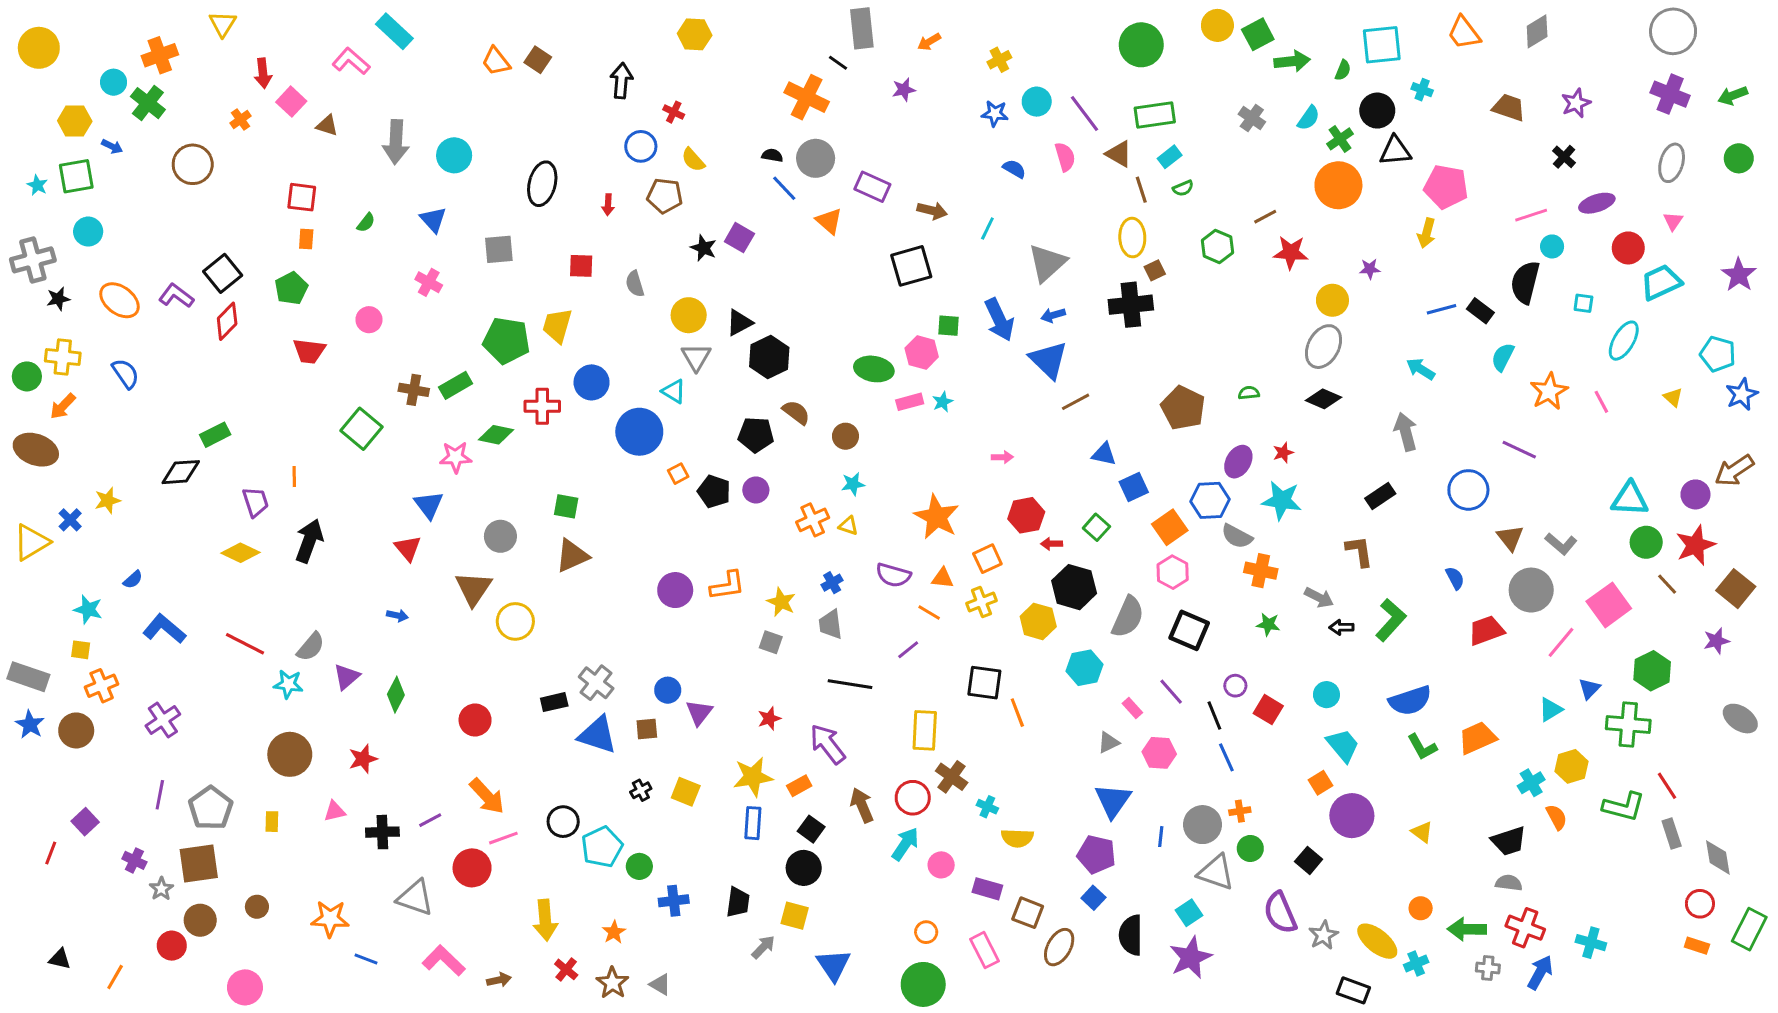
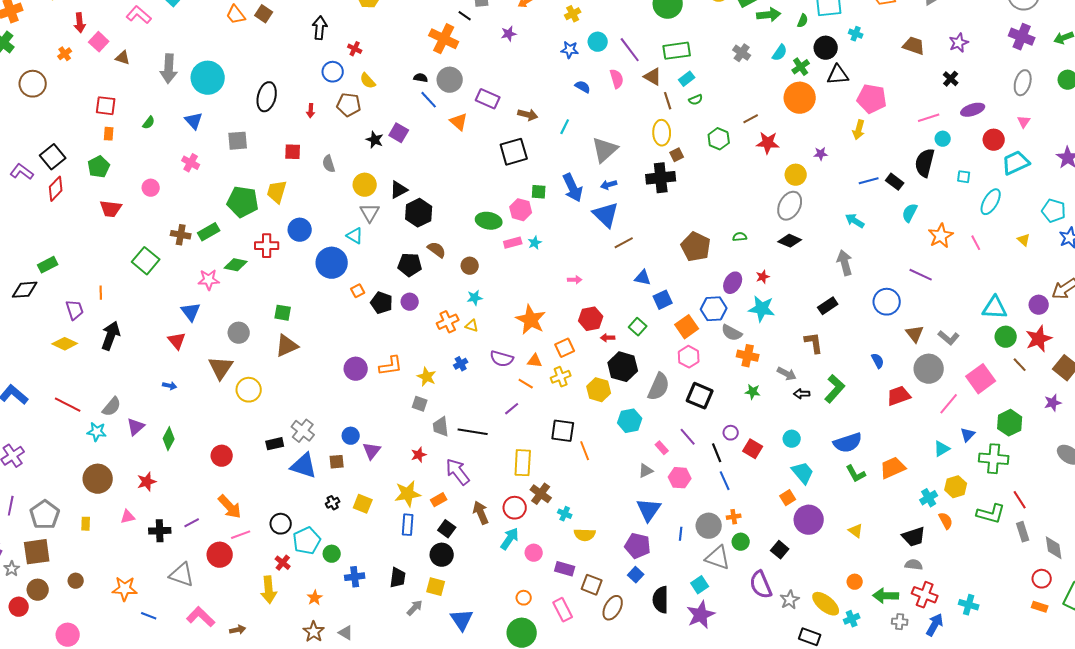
cyan circle: (454, 155) -> (208, 78), size x1.4
gray trapezoid: (831, 624) -> (441, 427), moved
red cross: (566, 969) -> (283, 563), moved

